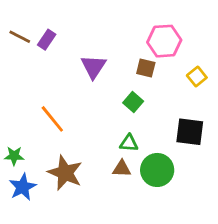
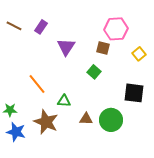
purple rectangle: (47, 40) -> (41, 27), moved
green triangle: (129, 143) -> (64, 101), moved
blue star: (23, 187) -> (16, 132), turned -30

